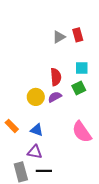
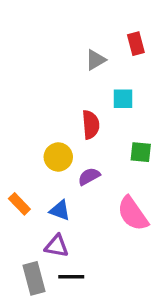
red rectangle: (78, 35) -> (136, 44), moved
cyan square: (82, 68) -> (123, 99), moved
green square: (79, 88) -> (141, 152), moved, turned 32
purple semicircle: (55, 97) -> (89, 176), moved

